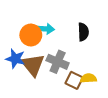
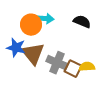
black semicircle: (83, 32) -> (82, 22), turned -66
gray cross: (58, 62) -> (57, 63), moved

